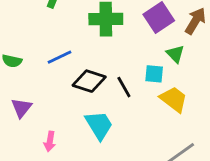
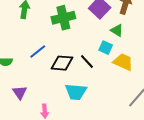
cyan square: (154, 74) -> (106, 48), turned 32
cyan trapezoid: (99, 125) -> (76, 92), turned 140

